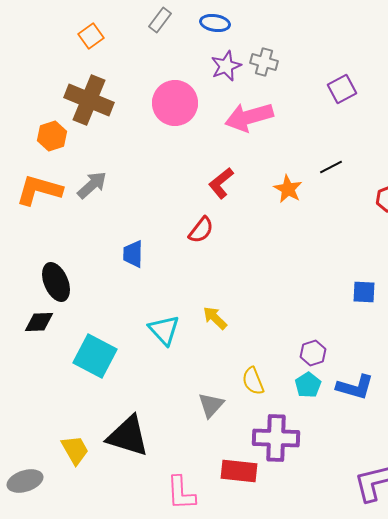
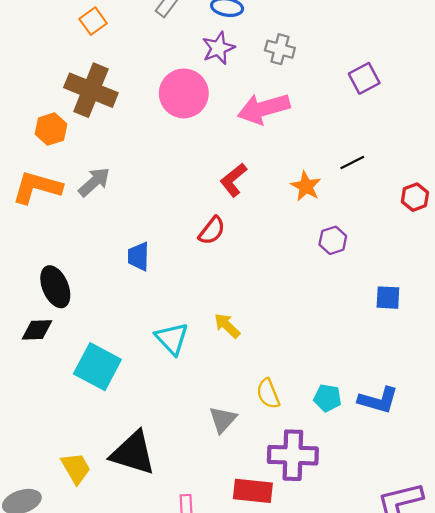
purple star: (226, 66) -> (218, 48), moved
purple hexagon: (313, 353) -> (333, 240), moved
cyan pentagon: (308, 385) -> (327, 398), turned -30

